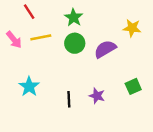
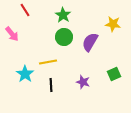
yellow line: (41, 37) -> (48, 62), moved
purple semicircle: (105, 49) -> (90, 42), turned -30
black line: (69, 99) -> (51, 85), moved

